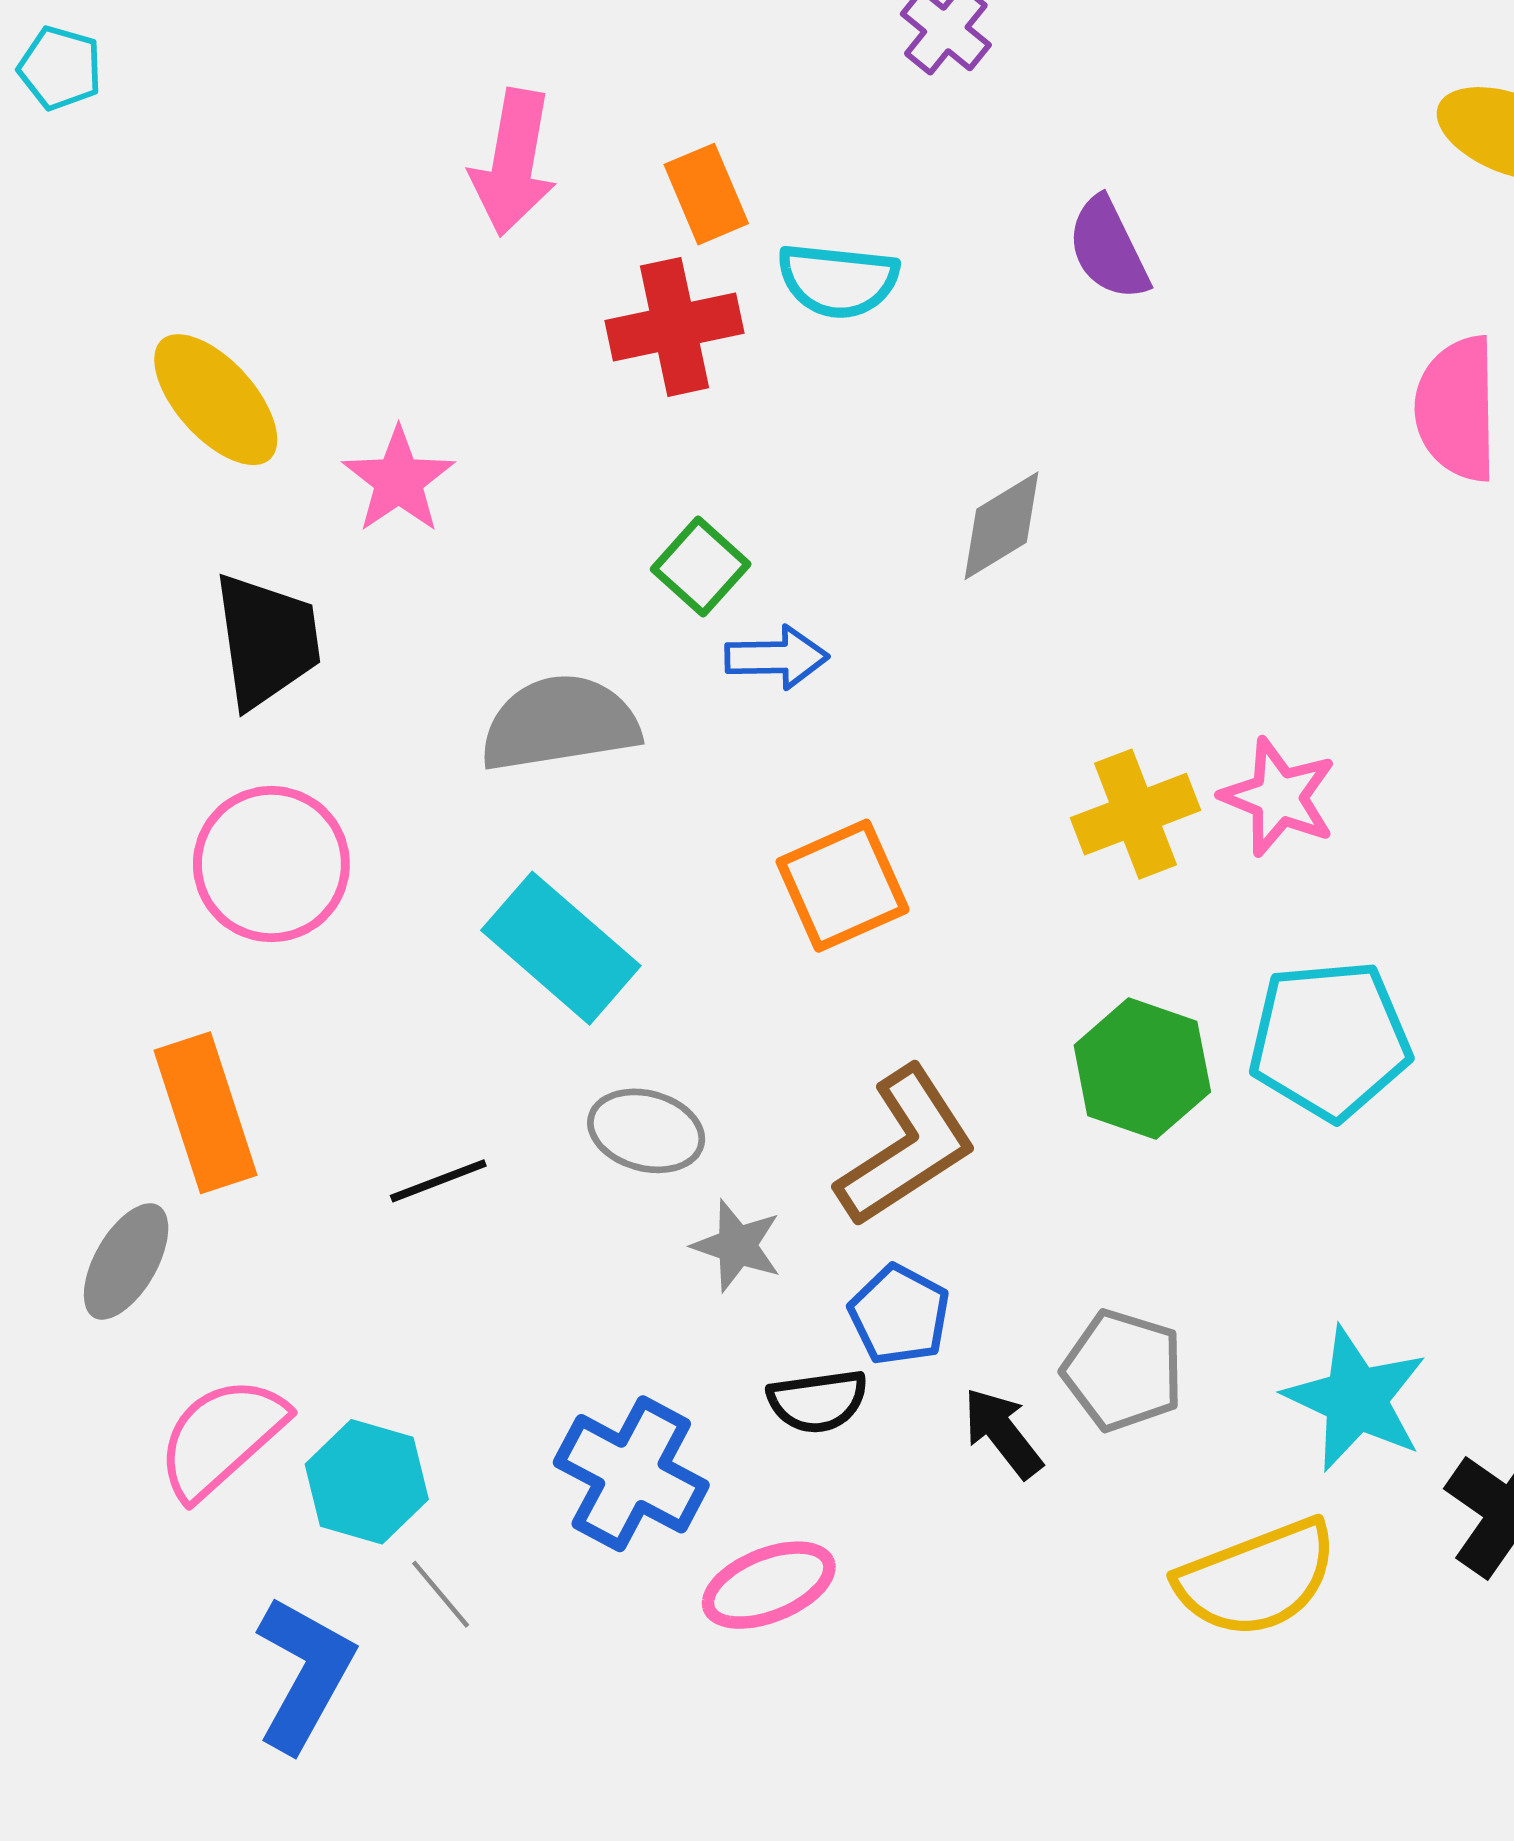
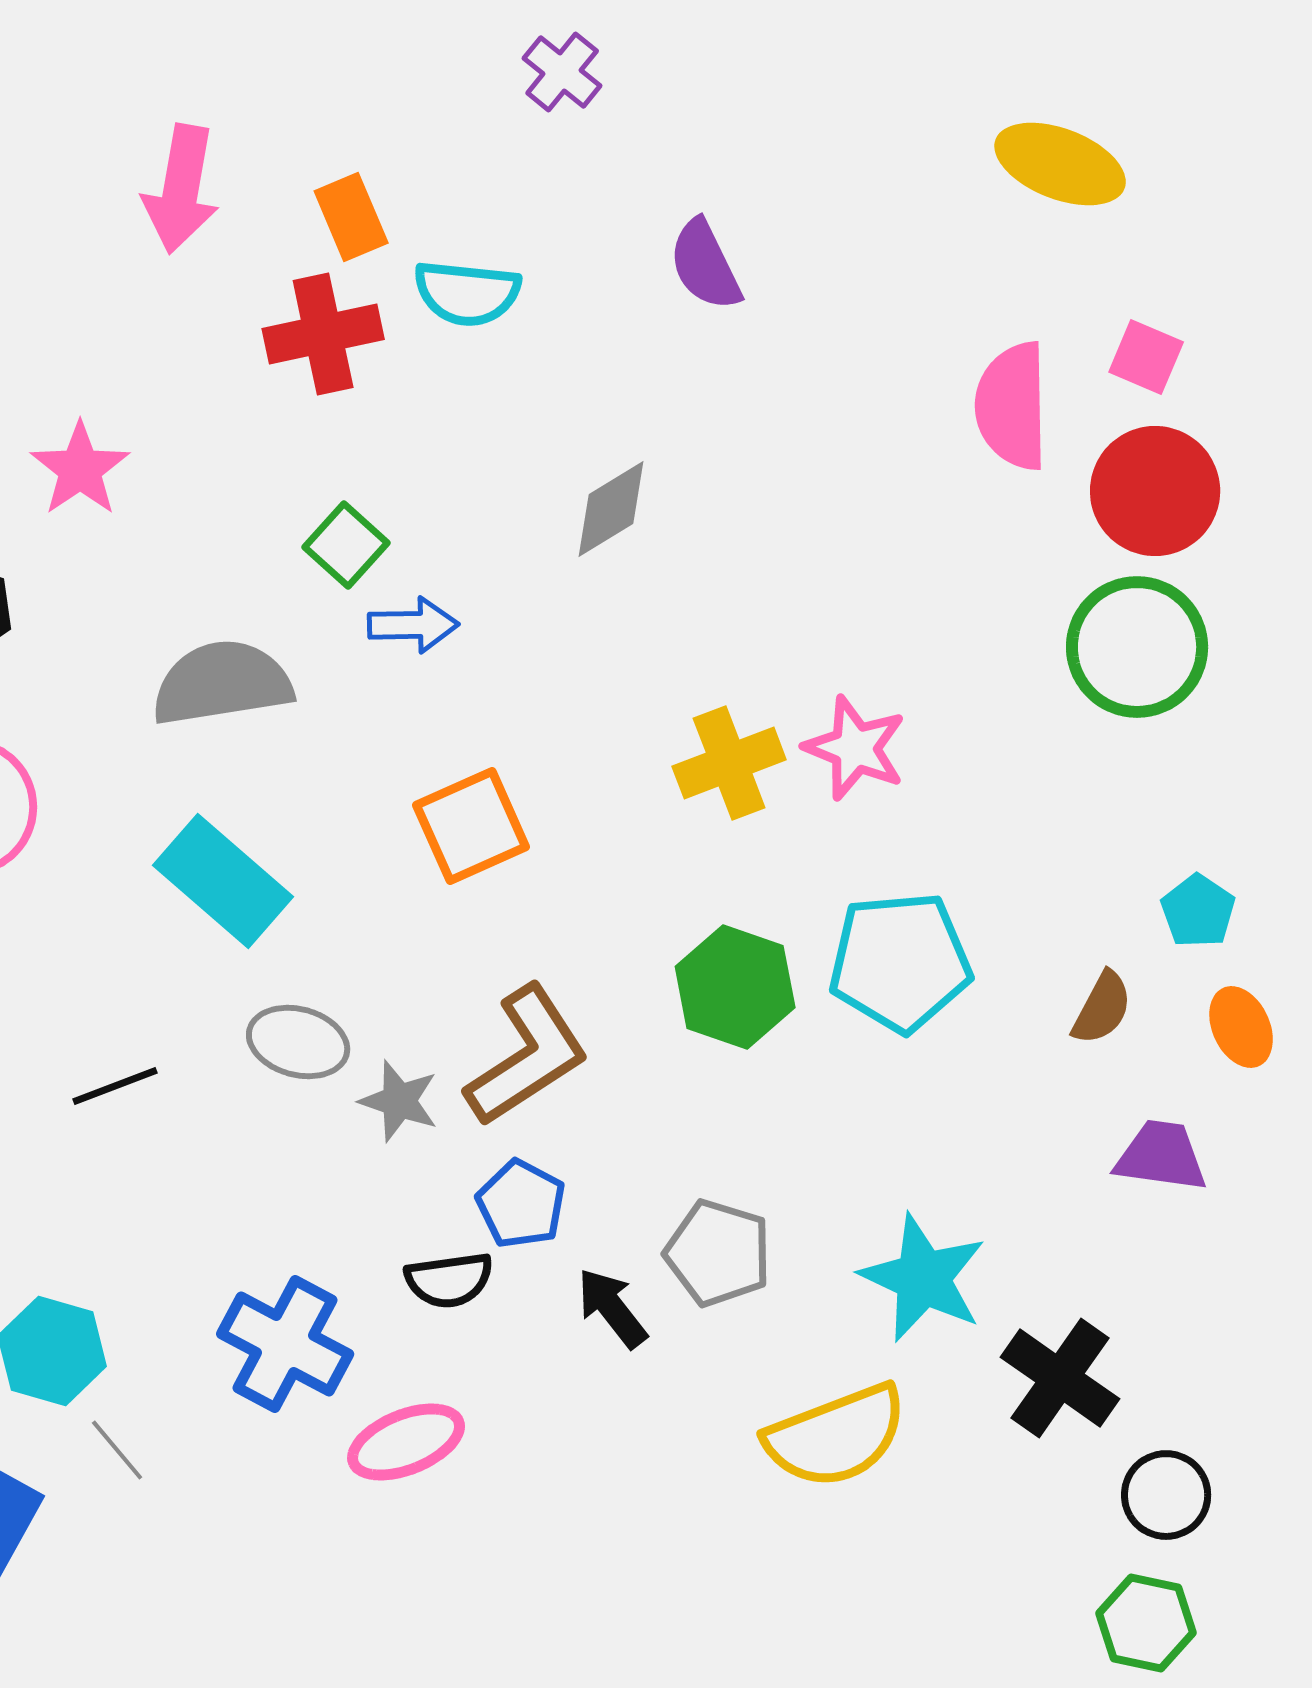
gray star: (737, 1246) -> (399, 1101), moved

